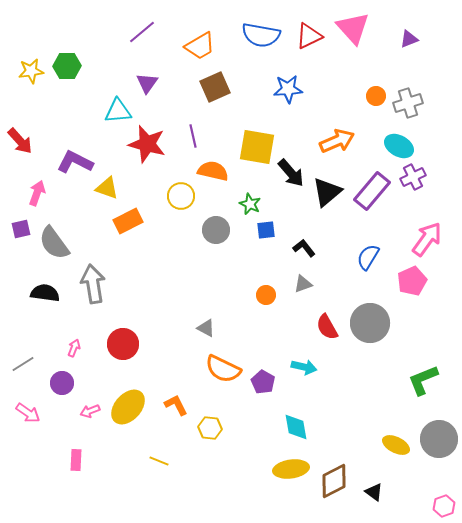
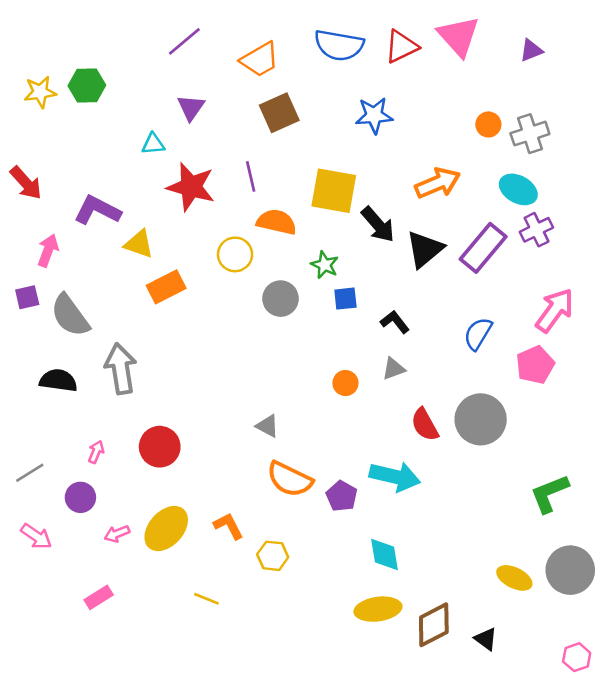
cyan triangle: (118, 111) -> (153, 144), size x0.7
cyan arrow: (304, 367) -> (395, 477), size x1.5
pink rectangle: (76, 460) -> (99, 597), turned 55

